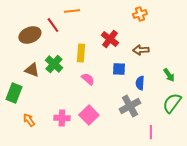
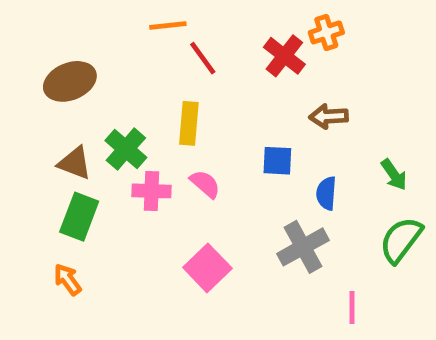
red line: (53, 25) -> (203, 58), moved
red cross: (110, 39) -> (284, 56), moved
green rectangle: (14, 93) -> (79, 217), moved
pink cross: (62, 118) -> (151, 191), moved

